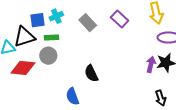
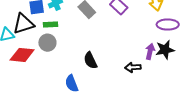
black arrow: (161, 98) -> (133, 67), moved, turned 105

